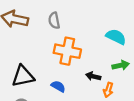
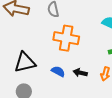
black arrow: (93, 76) -> (80, 73), moved

